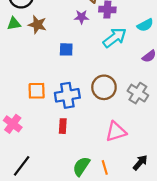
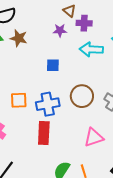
cyan arrow: (115, 38) -> (91, 49), turned -140
blue square: (66, 49) -> (53, 65), moved
red rectangle: (63, 126) -> (44, 133), size x1.6

